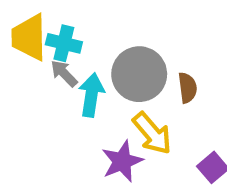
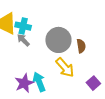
cyan arrow: (91, 95) -> (39, 82), moved, turned -30
purple star: (122, 161) -> (24, 83), moved

